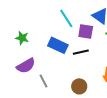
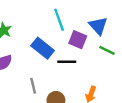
gray line: (44, 81) -> (33, 86), moved

